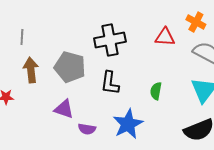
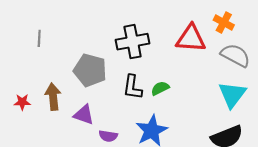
red triangle: (165, 37) -> (191, 38), size x1.4
brown arrow: (31, 70) -> (53, 97), moved
green semicircle: (156, 91) -> (160, 88), moved, turned 54

